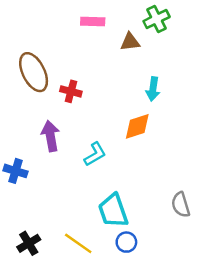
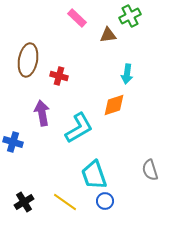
pink rectangle: (93, 21) -> (77, 18), turned 42
brown ellipse: (34, 72) -> (28, 60), turned 36
cyan L-shape: (95, 154) -> (79, 128), size x1.5

